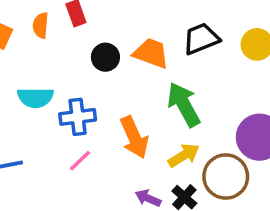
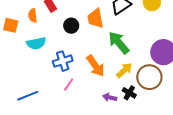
orange trapezoid: (151, 53) -> (96, 18), turned -110
cyan semicircle: (35, 98) -> (36, 43), moved

